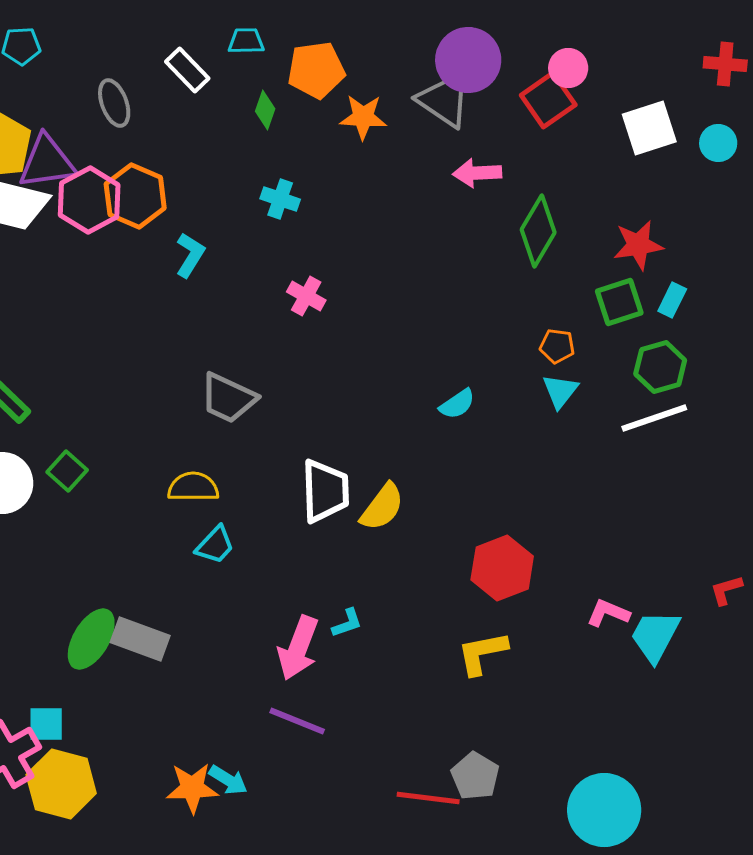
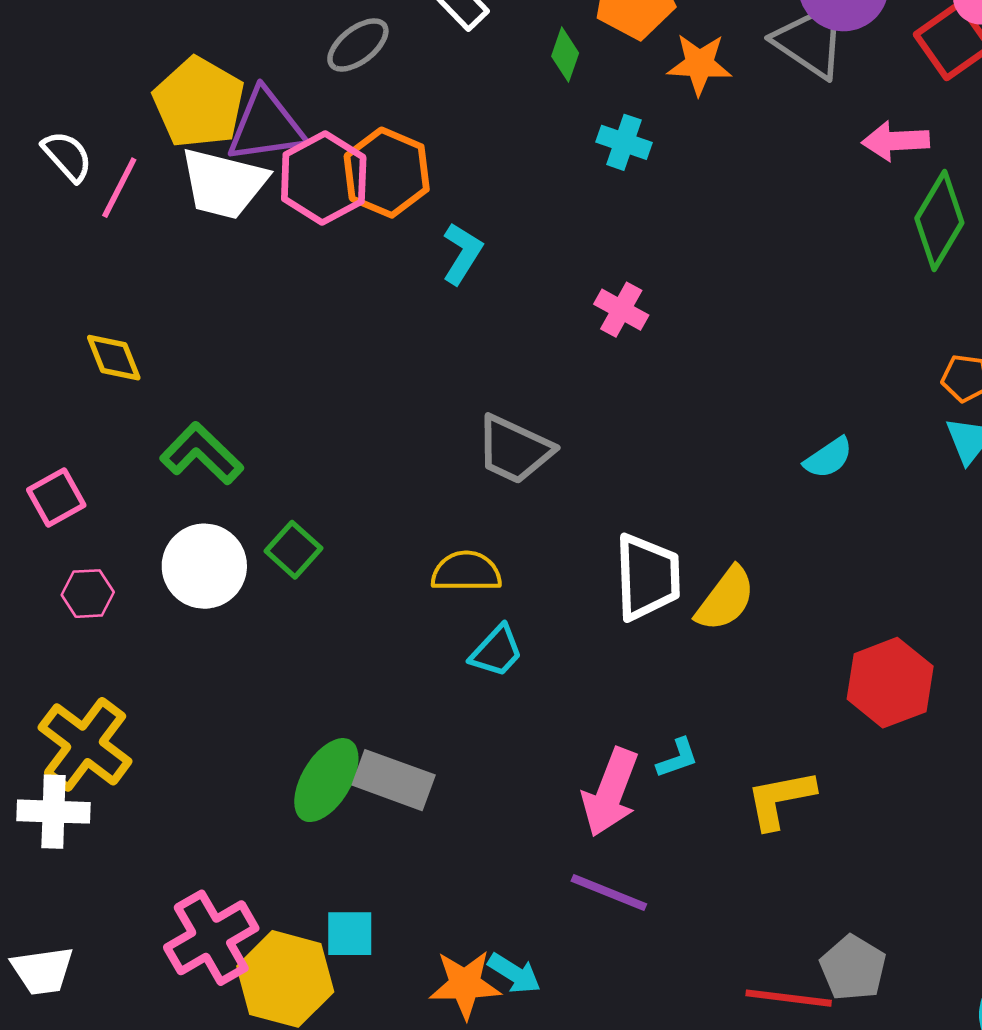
gray ellipse: (114, 103) -> (358, 45), turned 72
pink arrow: (477, 173) -> (896, 141), moved
cyan cross: (280, 199) -> (624, 142), moved
yellow L-shape: (482, 653) -> (780, 799), moved
cyan square: (46, 724) -> (350, 934), moved

